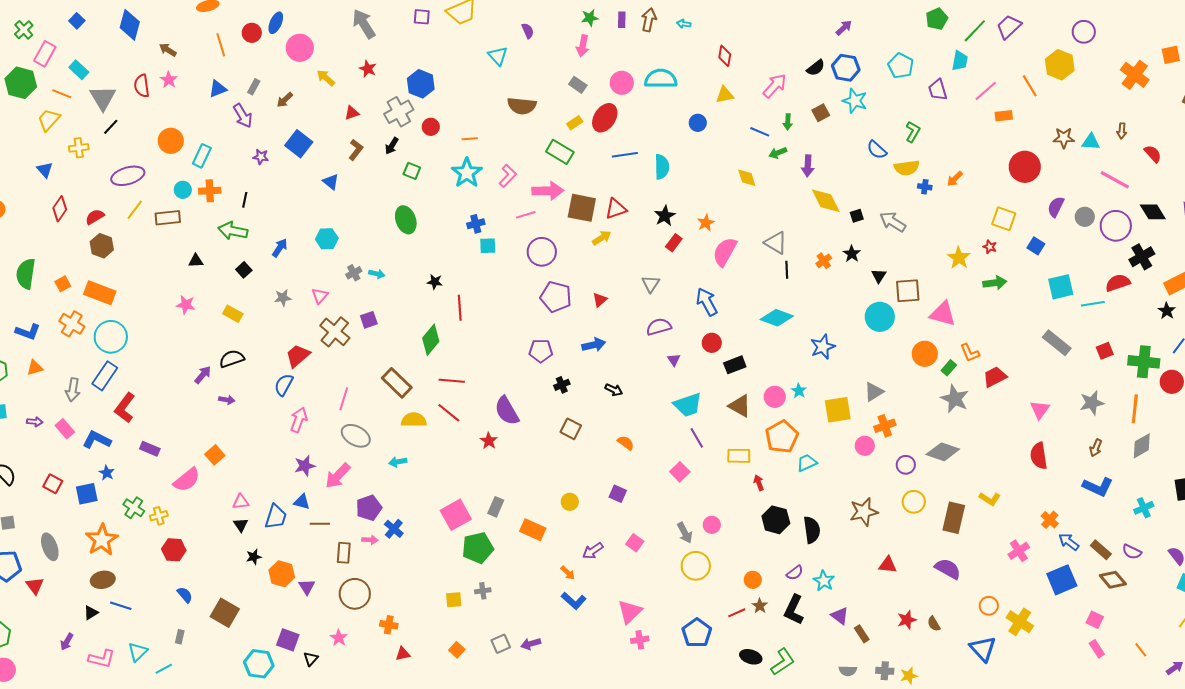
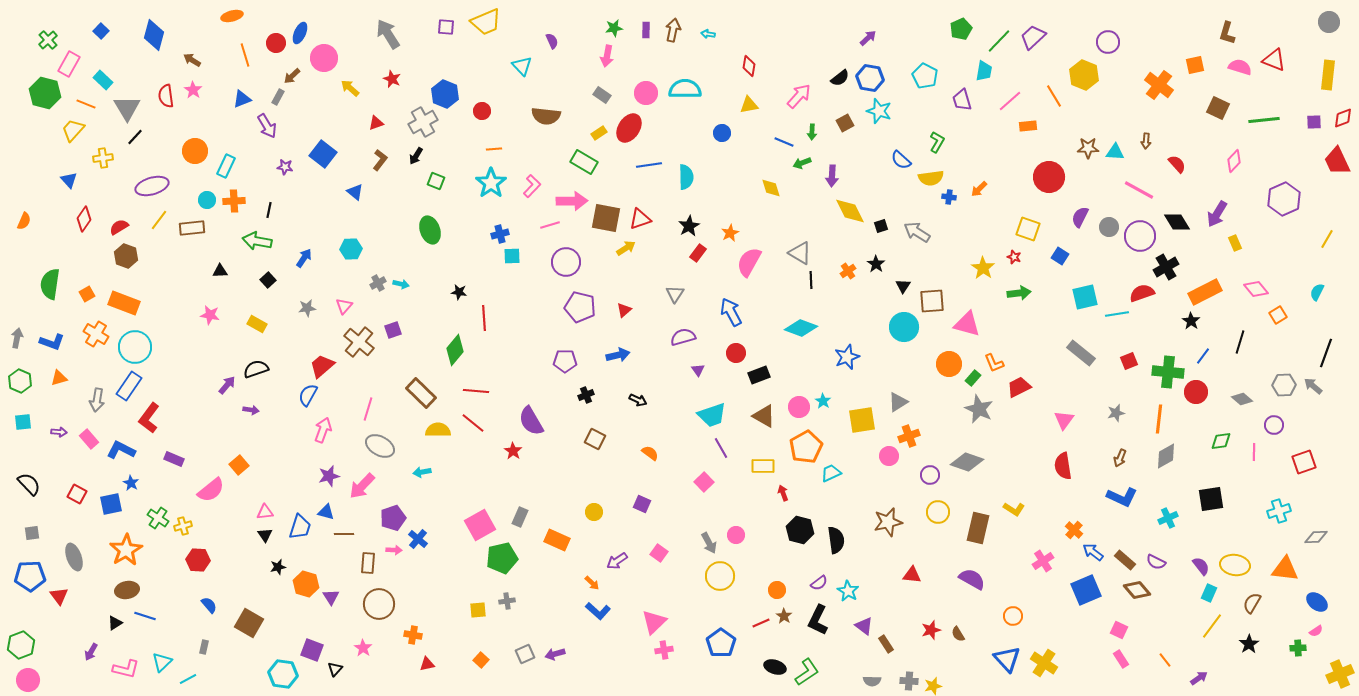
brown arrow: (285, 100) -> (292, 76), moved
red circle: (431, 127) -> (482, 111), moved
gray star: (1092, 403) -> (1116, 413), size x0.7
yellow cross: (1020, 622) -> (1044, 663), moved

